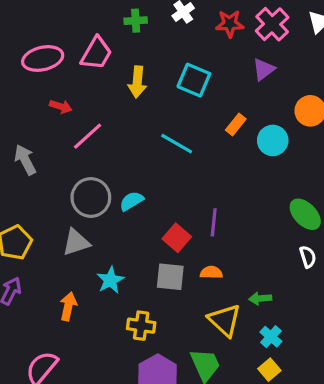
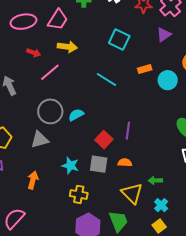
yellow arrow: (137, 82) -> (67, 47), moved, turned -90
orange rectangle: (236, 124) -> (145, 69), turned 32
cyan star: (110, 280) -> (70, 166), moved, turned -30

